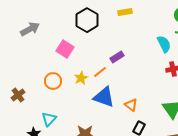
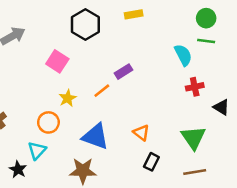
yellow star: (81, 78) -> (68, 98), moved
orange circle: (53, 81) -> (48, 122), moved
blue triangle: (104, 97) -> (95, 136), moved

